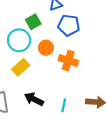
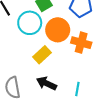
orange circle: (46, 48) -> (58, 30), size x1.5
yellow rectangle: (21, 67) -> (42, 55), moved

